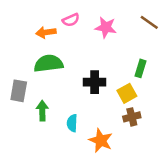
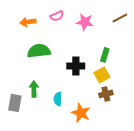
brown line: (149, 22) -> (120, 18), turned -63
orange arrow: (46, 32) -> (28, 22), moved
green rectangle: (141, 68) -> (105, 55), moved
gray rectangle: (19, 91) -> (15, 103), moved

